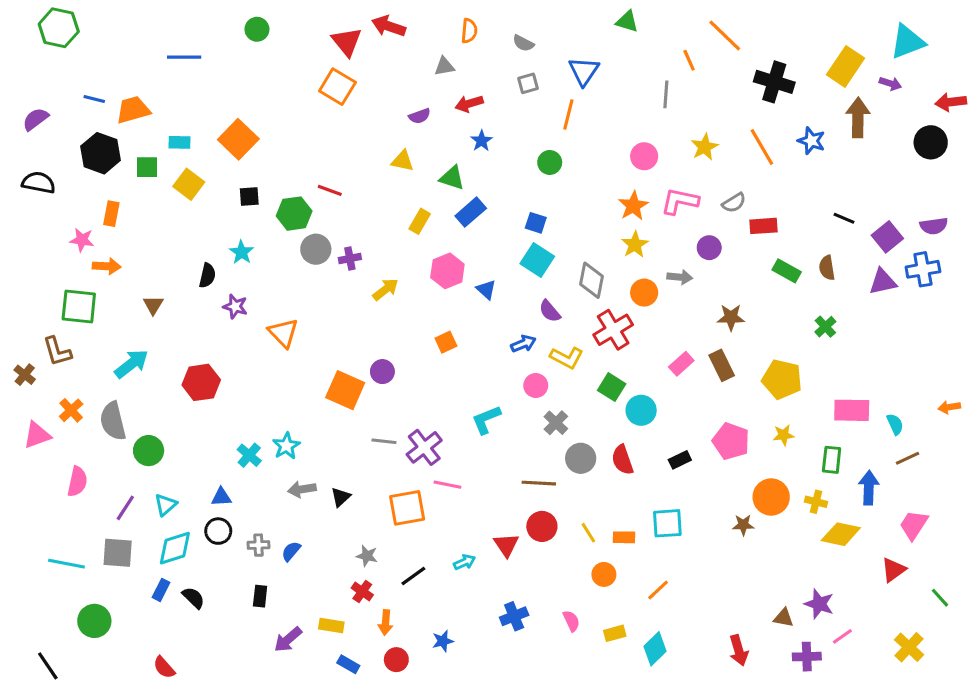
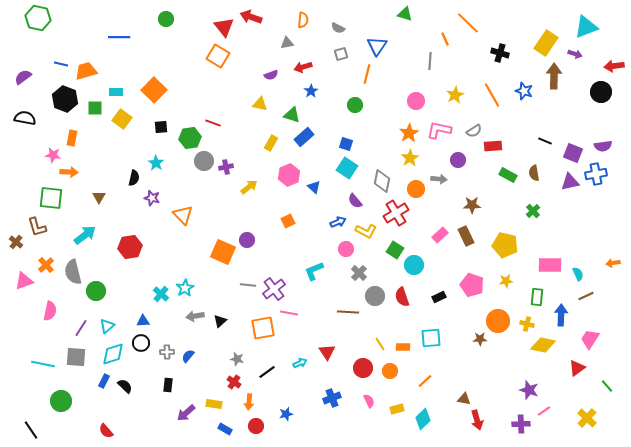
black cross: (774, 82) -> (500, 53), size x0.7
purple square: (887, 237) -> (573, 153), turned -30
red circle: (542, 526) -> (363, 368), moved
brown triangle: (784, 618) -> (464, 399), moved

